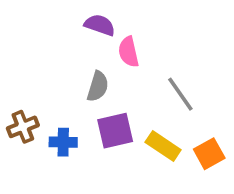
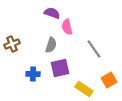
brown cross: (23, 127) -> (12, 44), moved
yellow rectangle: (163, 146) -> (84, 89), moved

